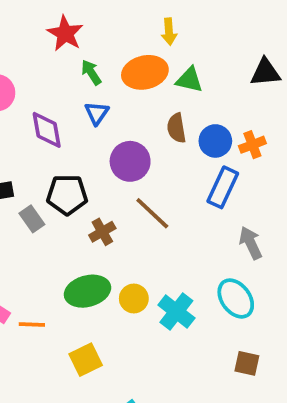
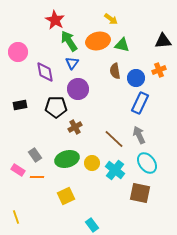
yellow arrow: (169, 32) -> (111, 19), turned -48
green arrow: (91, 72) -> (69, 41), size x1.5
orange cross: (252, 145) -> (159, 70), moved
purple circle: (130, 161) -> (78, 89), moved
brown line: (152, 213) -> (114, 139), moved
gray rectangle: (32, 219) -> (35, 155), moved
gray arrow: (251, 243) -> (139, 135), moved
brown square: (247, 363) -> (140, 193), moved, size x1.5

